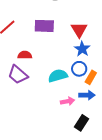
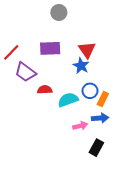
blue star: (82, 49) -> (81, 66), moved
red semicircle: (25, 55) -> (45, 90), moved
purple trapezoid: (18, 75) -> (25, 72), moved

